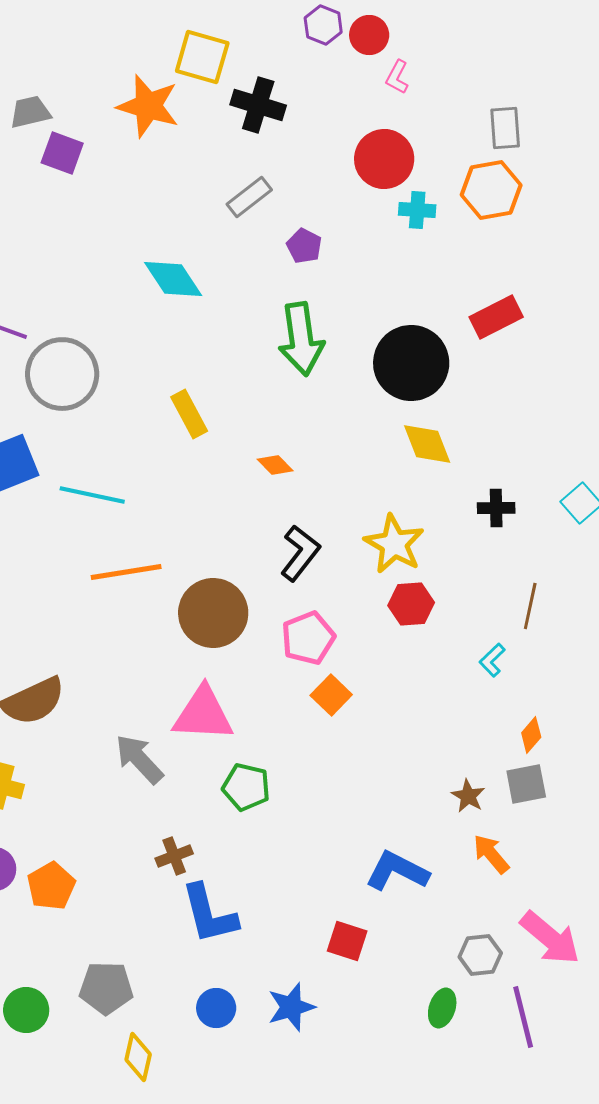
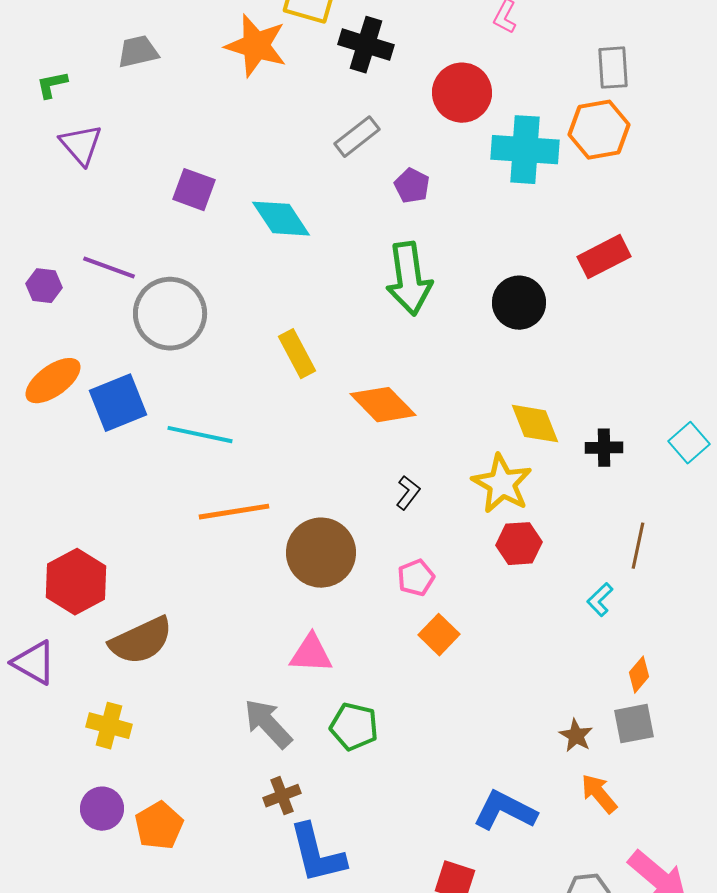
purple square: (62, 153) -> (194, 190), moved
red circle: (384, 159) -> (462, 93), moved
cyan cross: (417, 210) -> (525, 150), size x1.8
black circle: (411, 363) -> (519, 303), size x0.7
yellow diamond: (427, 444) -> (535, 424), moved
orange diamond: (275, 465) -> (383, 405), size x1.8
black L-shape: (300, 553) -> (408, 493), size x0.6
pink pentagon: (308, 638) -> (416, 578), size x0.7
pink triangle: (203, 714) -> (311, 654), size x0.7
gray arrow: (139, 759) -> (268, 724), moved

